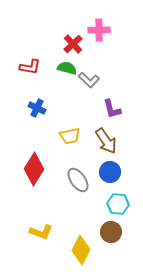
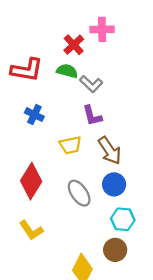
red L-shape: (30, 67) -> (27, 70), size x1.4
purple L-shape: (112, 109) -> (92, 116), moved
yellow L-shape: (41, 232) -> (31, 230), moved, turned 35

